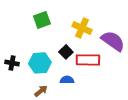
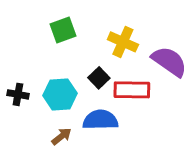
blue semicircle: (67, 80) -> (100, 120), size x1.6

